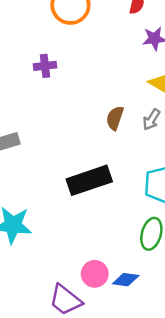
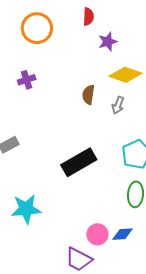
brown semicircle: (115, 118) -> (88, 95), moved

